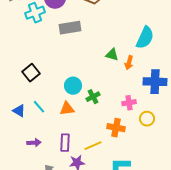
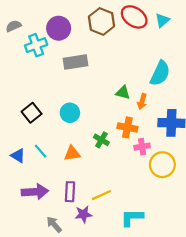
cyan circle: (73, 86) -> (70, 113), moved
green cross: (93, 97) -> (101, 140), turned -32
yellow circle: (147, 119) -> (162, 165), size x1.5
orange cross: (116, 128) -> (127, 127), moved
purple arrow: (34, 143) -> (35, 192), size x1.6

